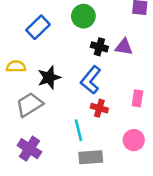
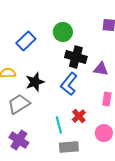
black cross: (99, 47) -> (76, 57), size x1.5
purple triangle: (124, 47) -> (101, 69), moved
red cross: (99, 108) -> (79, 116), moved, turned 32

